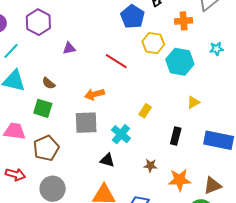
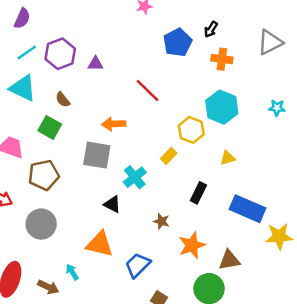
orange cross: (184, 21) -> (222, 59), moved
purple hexagon: (38, 22) -> (60, 54), moved
yellow hexagon: (153, 43) -> (191, 130), moved
cyan star: (217, 49) -> (277, 108), moved
orange star: (180, 180) -> (192, 245), turned -30

